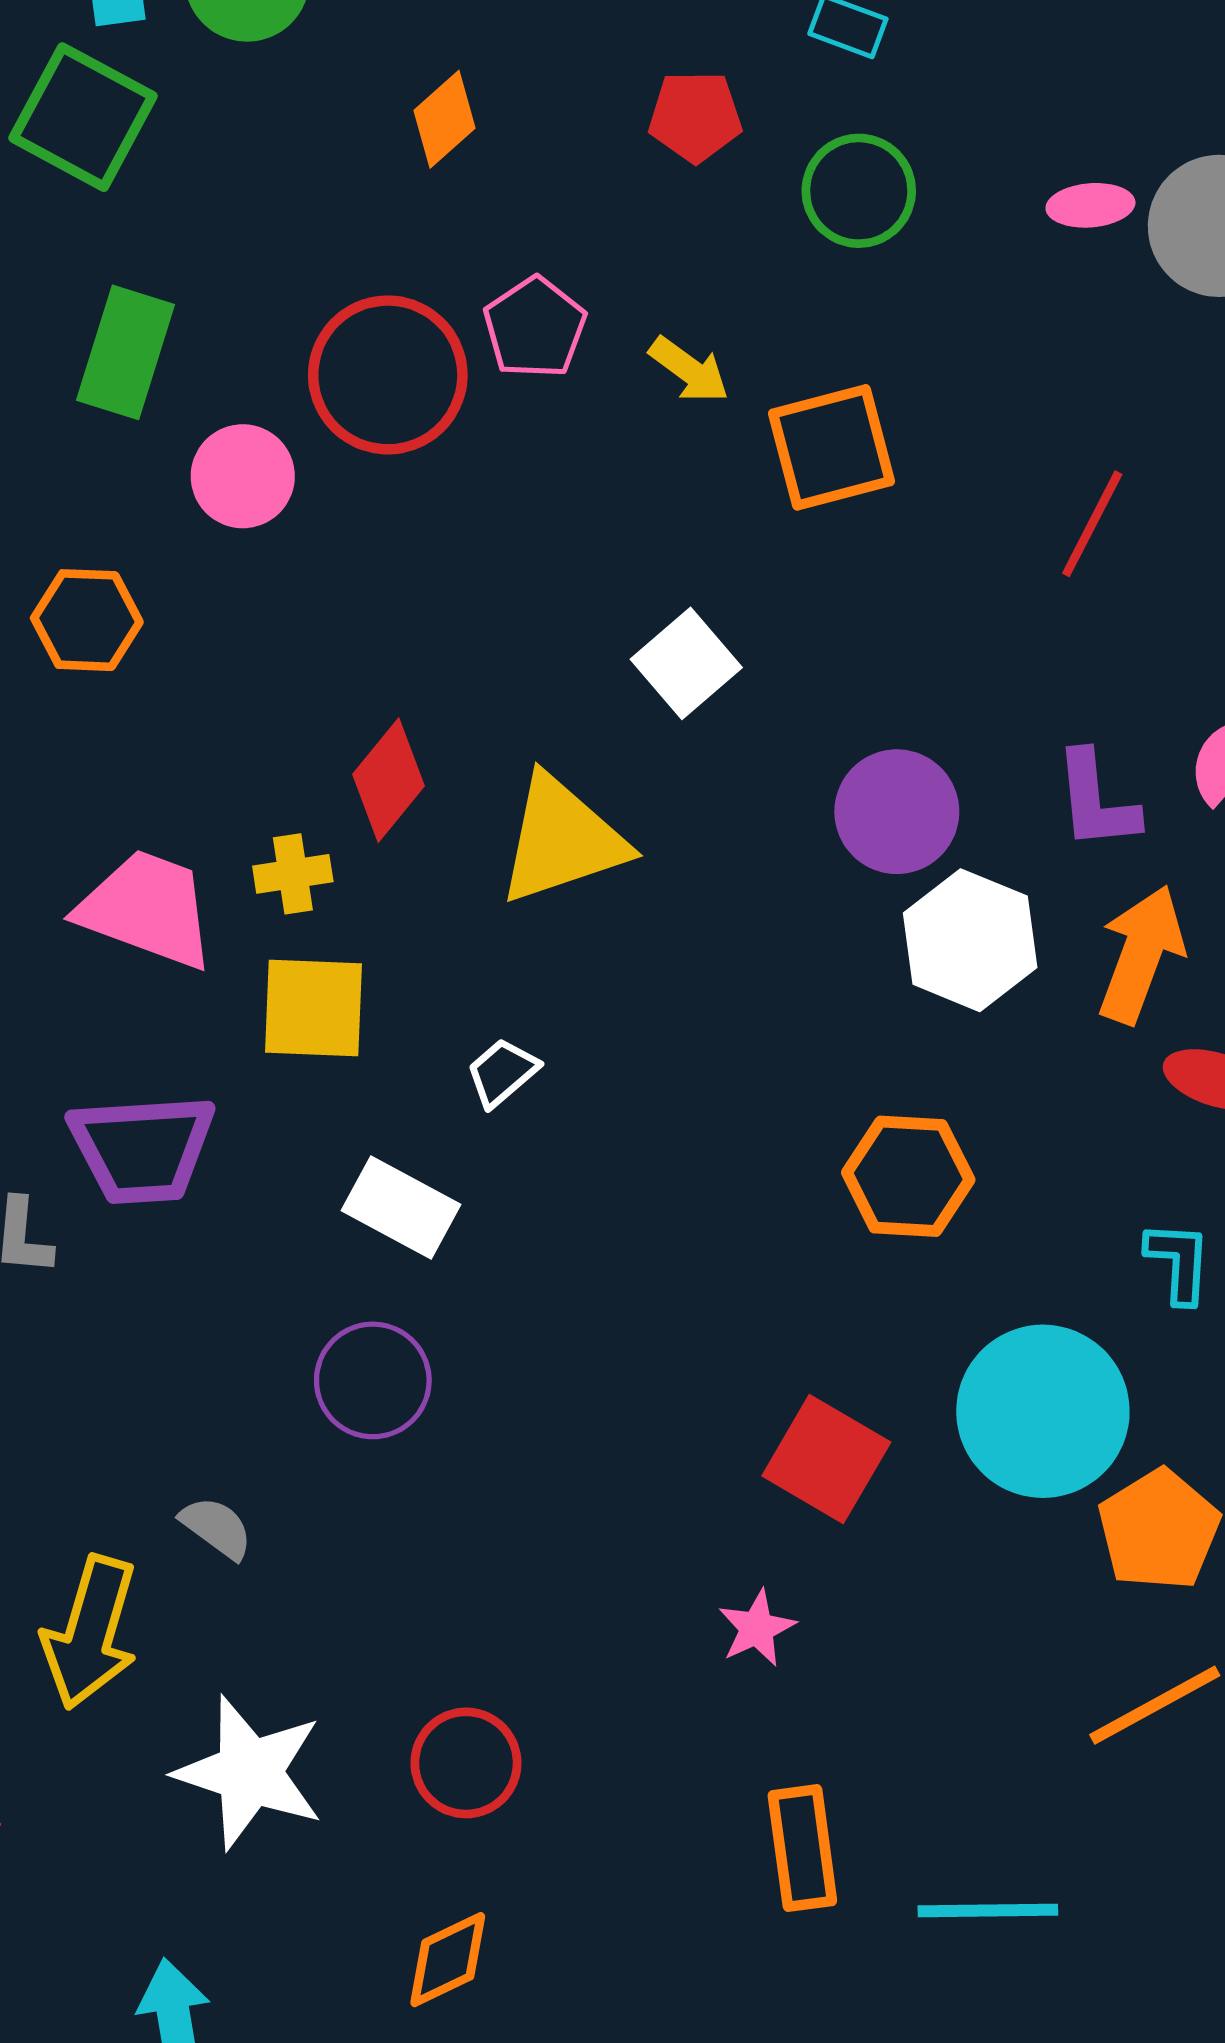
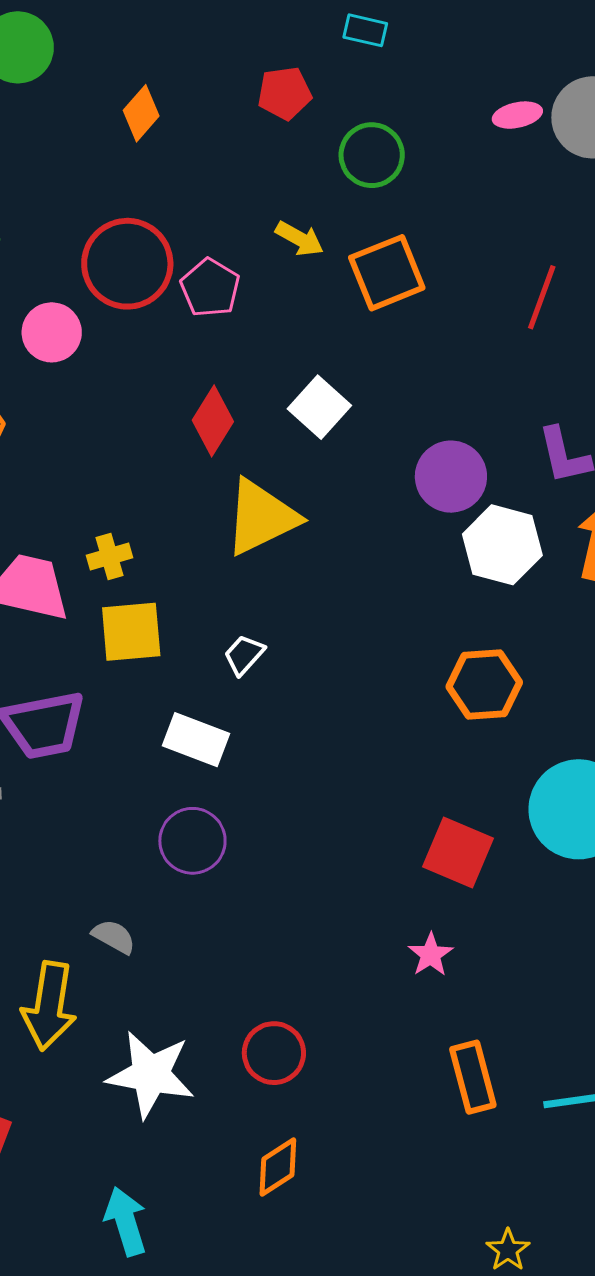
green circle: (859, 191) -> (372, 155), moved
pink pentagon: (535, 328) -> (210, 288), moved
red diamond: (388, 780) -> (213, 421), moved

